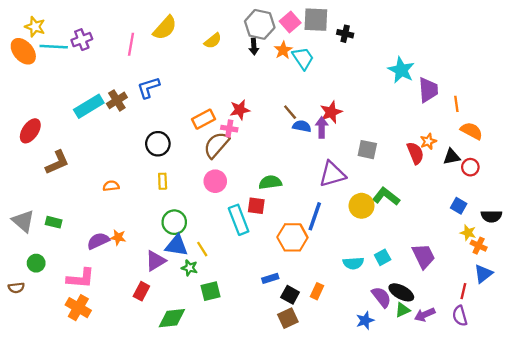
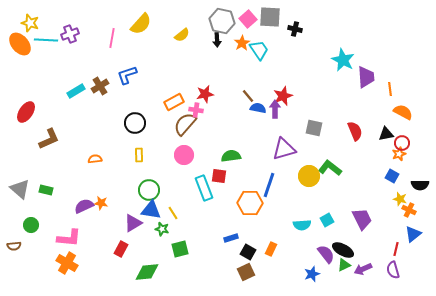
cyan rectangle: (89, 106) -> (76, 91), size x0.7
orange star: (428, 141) -> (399, 154), moved

